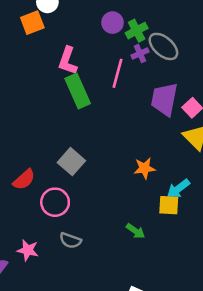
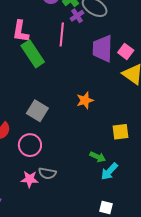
orange star: (145, 168) -> (85, 100), moved
cyan arrow: (178, 189) -> (109, 171), moved
pink star: (28, 250) -> (30, 179), moved

